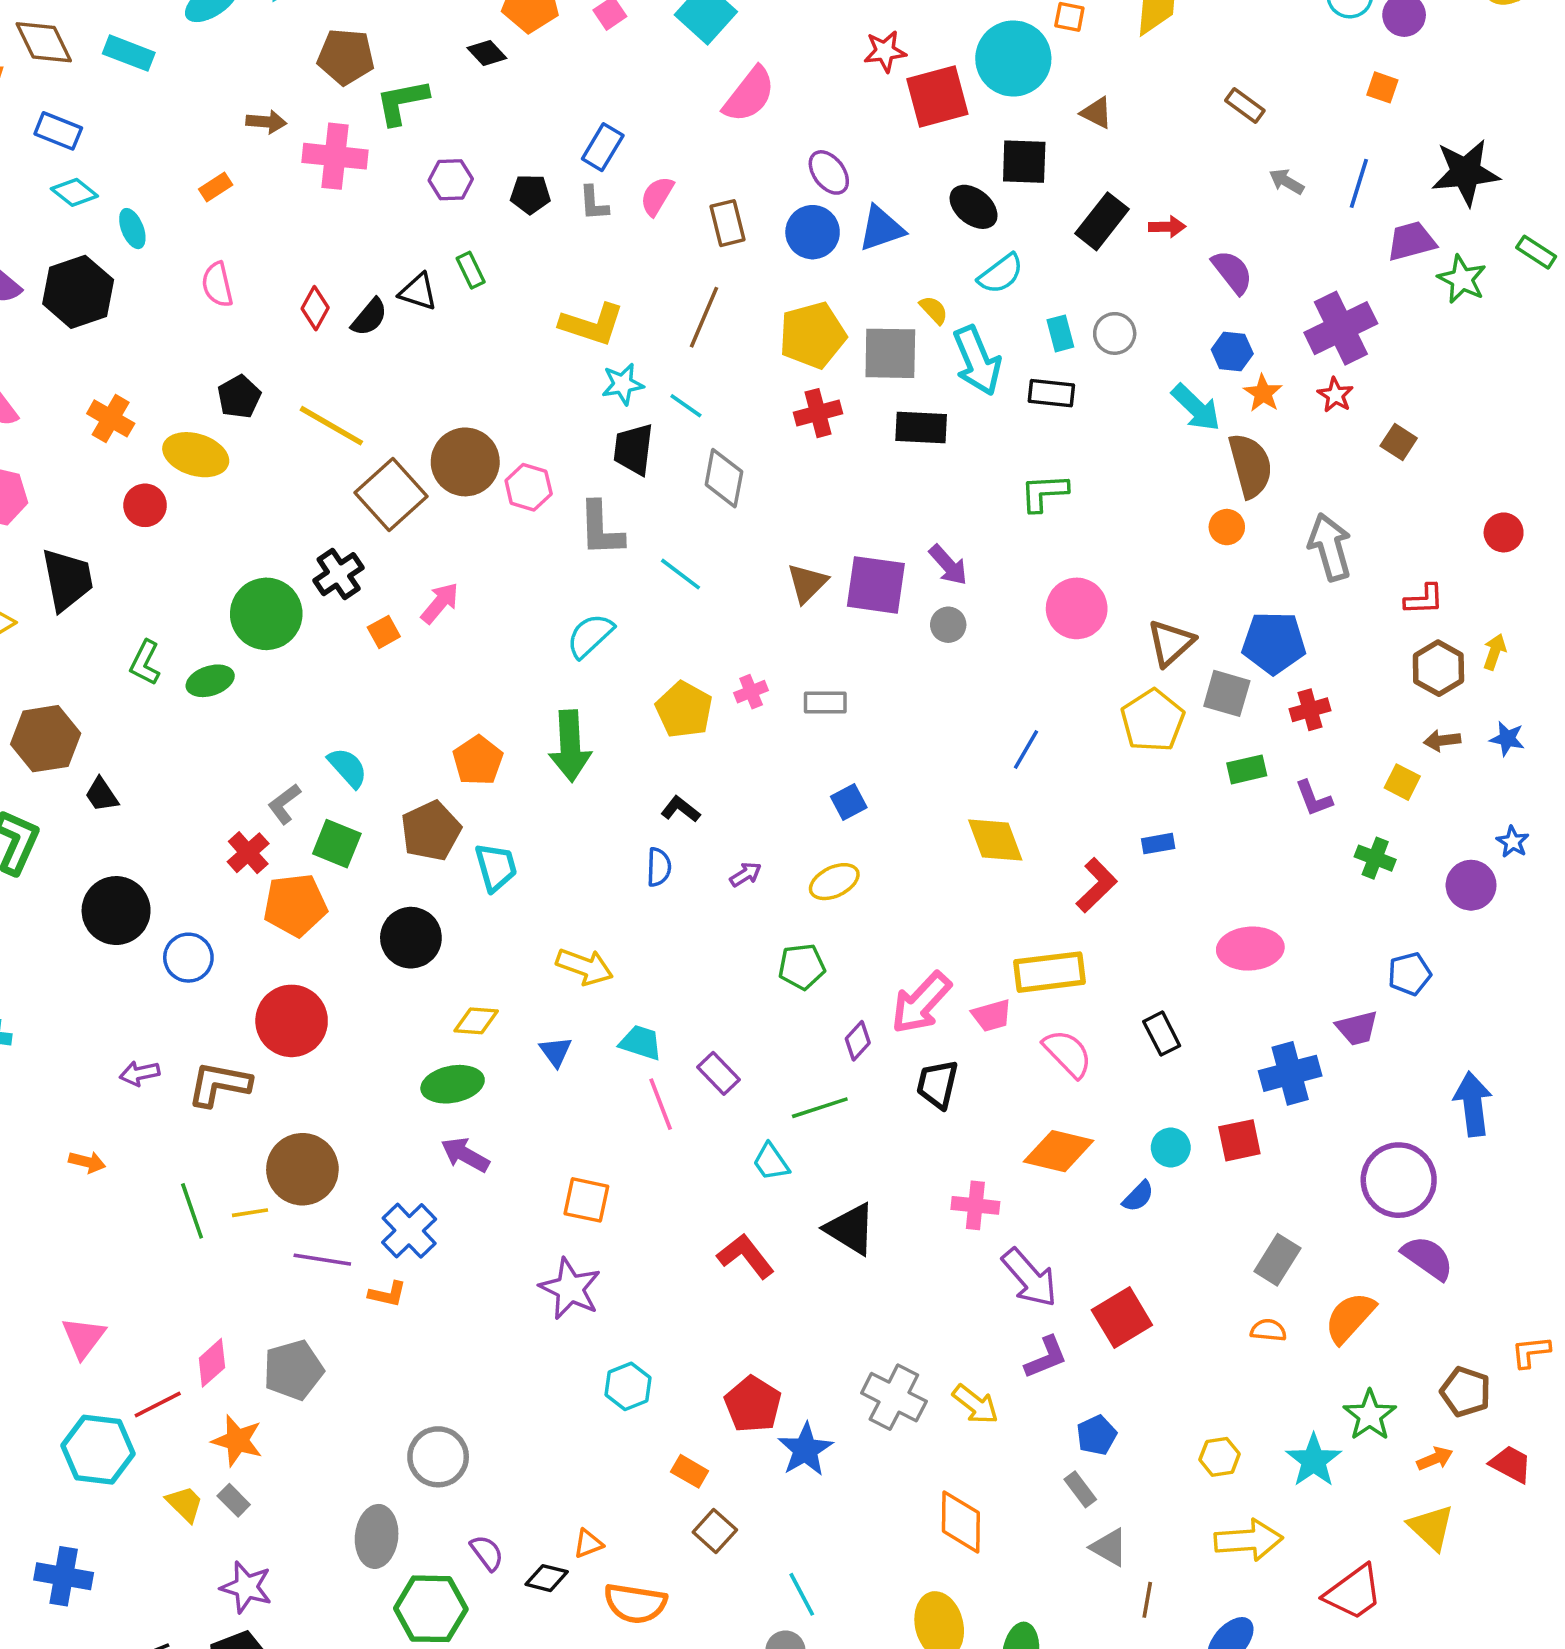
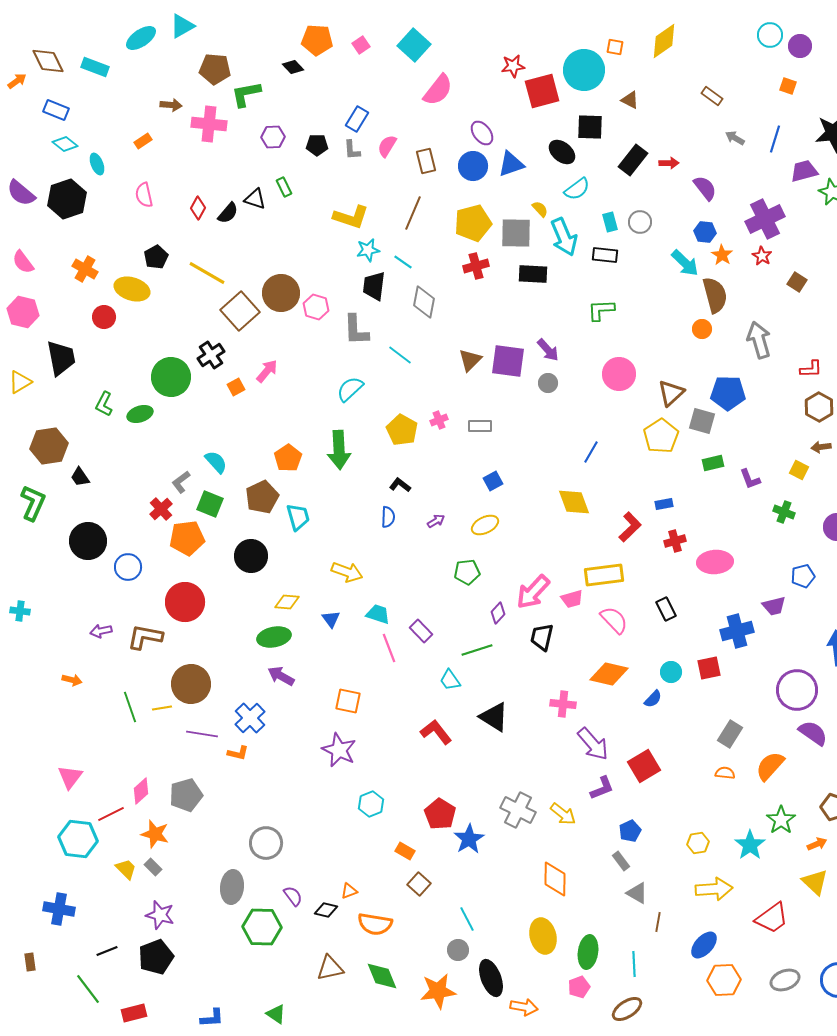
red cross: (1310, 710) -> (675, 541), moved

